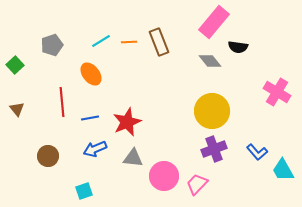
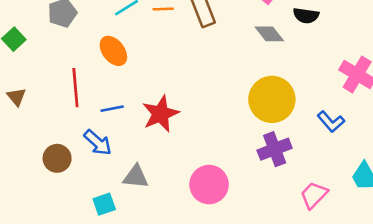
blue arrow: (95, 149) -> (98, 143), moved, turned -115
blue L-shape: (257, 152) -> (331, 122), moved
gray triangle: (133, 158) -> (136, 177), moved
pink trapezoid: (197, 184) -> (314, 195), moved

